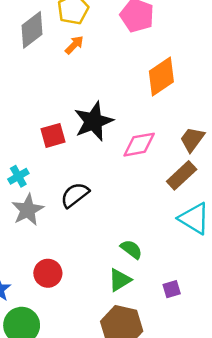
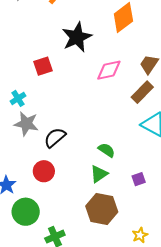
black star: (94, 121) -> (77, 37), moved
black semicircle: (75, 195) -> (55, 138), moved
gray star: (28, 210) -> (26, 124), turned -30

